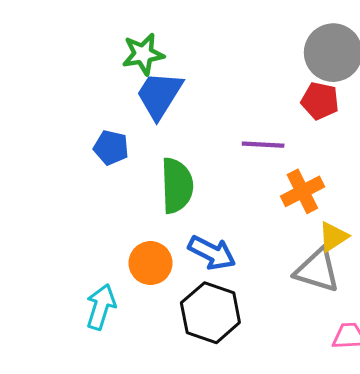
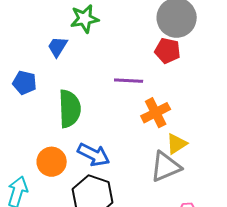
green star: (143, 54) -> (85, 19), moved
blue trapezoid: (159, 95) -> (58, 47), size x0.6
gray triangle: (317, 270) -> (166, 167), turned -40

